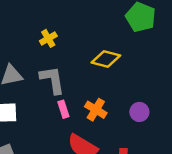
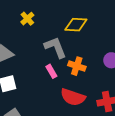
gray L-shape: (52, 80) -> (55, 47), moved

